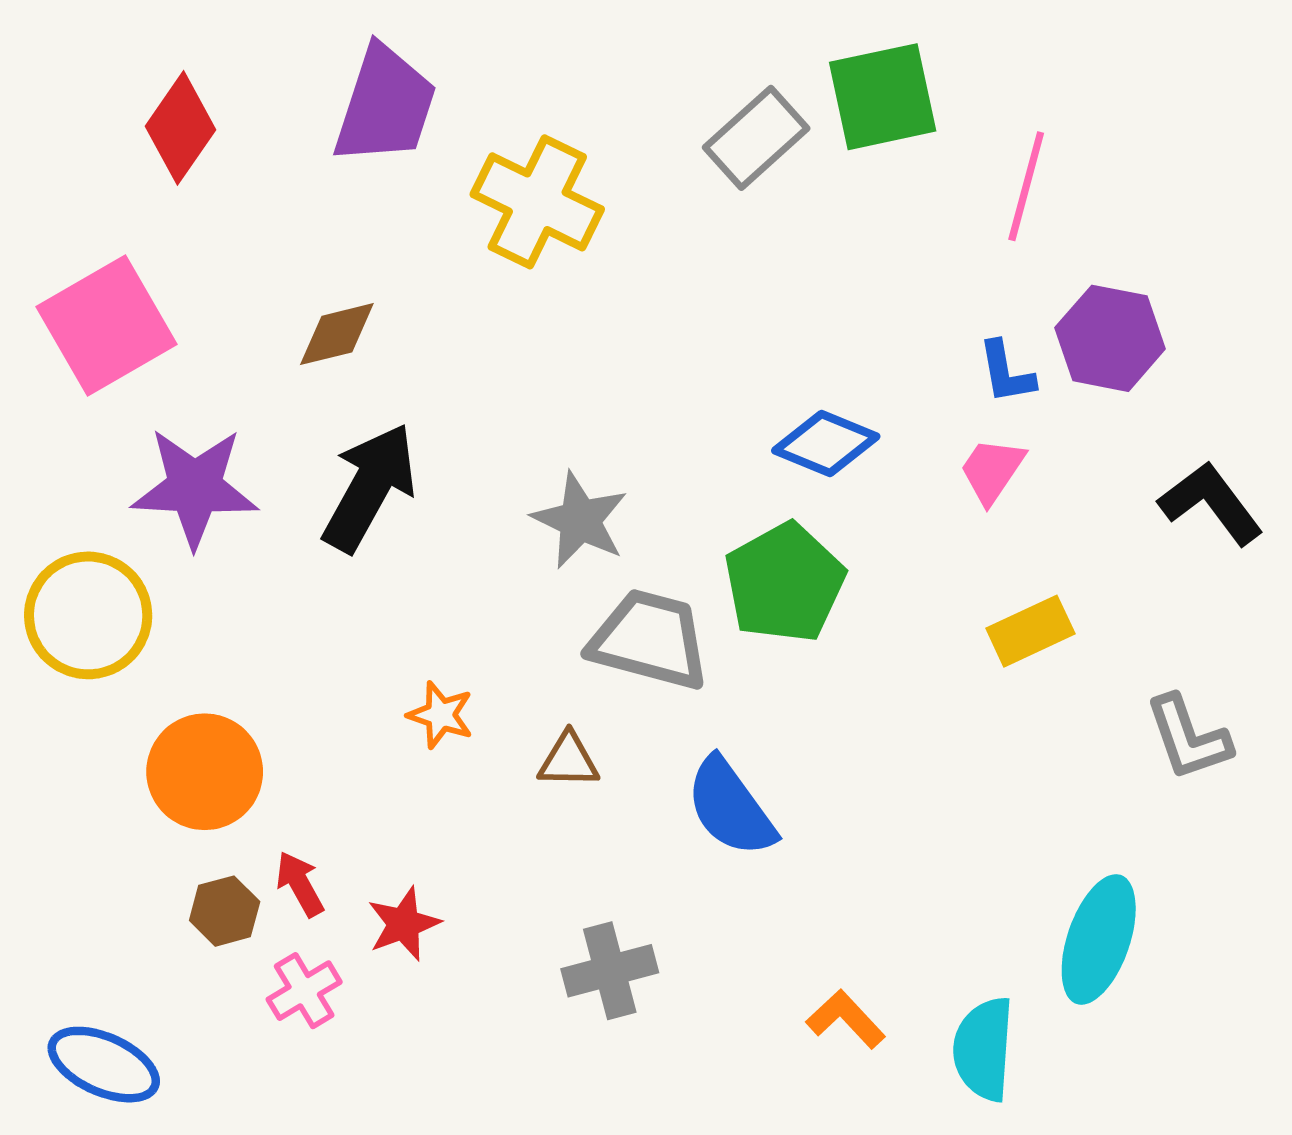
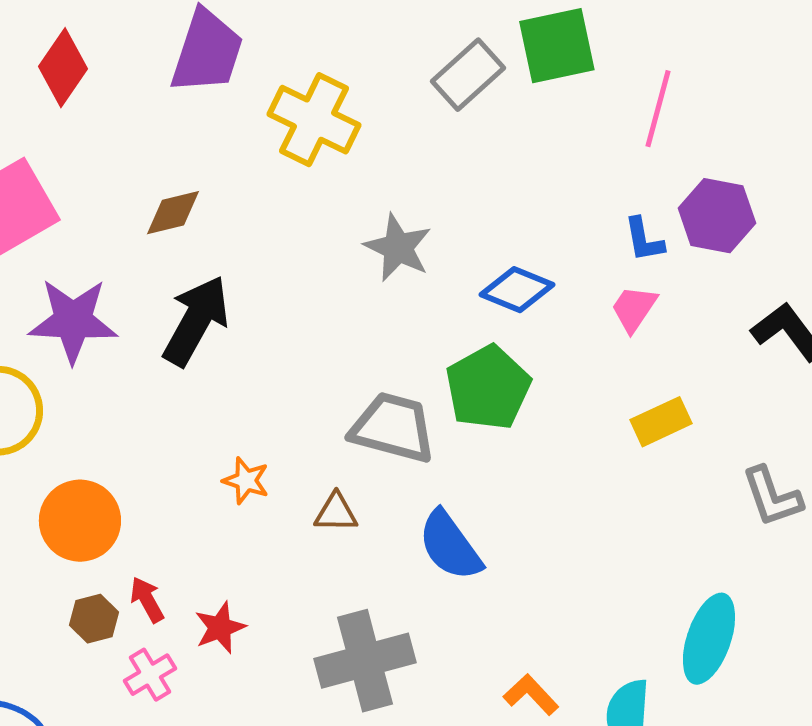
gray star: (580, 520) -> (398, 248), moved
gray cross: (610, 971) -> (365, 661), size x1.5

